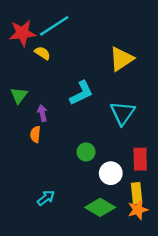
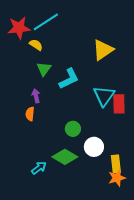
green triangle: (19, 95) -> (44, 69), moved
red rectangle: (140, 159) -> (119, 104), moved
green diamond: (100, 207) -> (65, 157), moved

